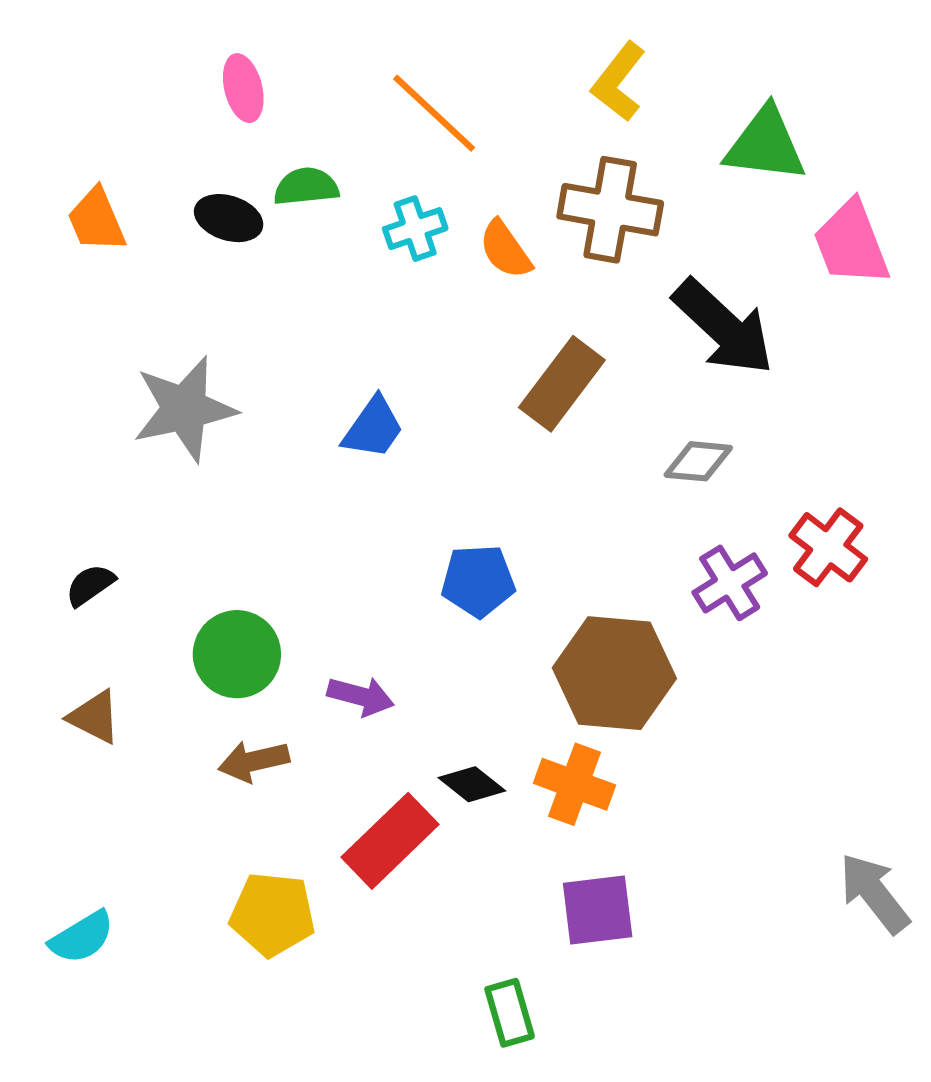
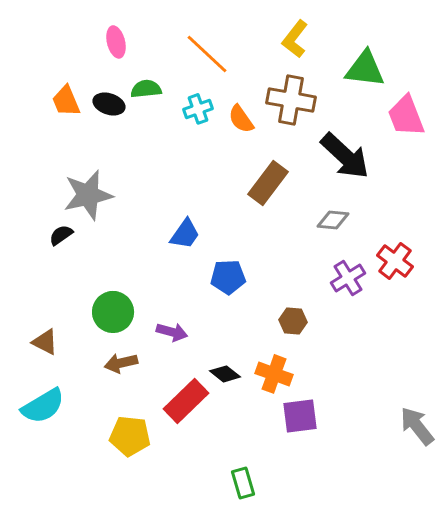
orange trapezoid: (96, 220) -> (66, 101), moved
blue trapezoid: (373, 428) -> (185, 234), moved
black semicircle: (90, 585) -> (61, 235), moved
brown hexagon: (614, 673) -> (293, 321), size x0.5
purple square: (598, 910) -> (300, 416), moved
cyan semicircle: (82, 937) -> (43, 406), moved, size x1.4

